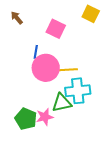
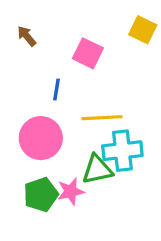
pink circle: (46, 68) -> (41, 138), moved
green pentagon: (26, 119) -> (41, 195), turned 30

